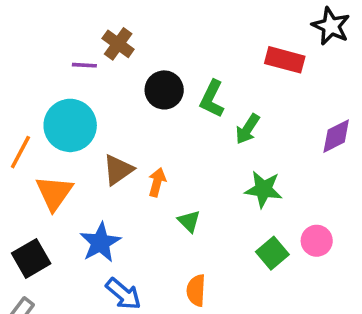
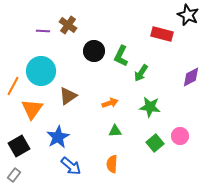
purple line: (84, 65) -> (43, 31), moved
orange arrow: (157, 182) -> (110, 103), moved, turned 56
green triangle: (189, 221) -> (115, 131), moved, turned -48

